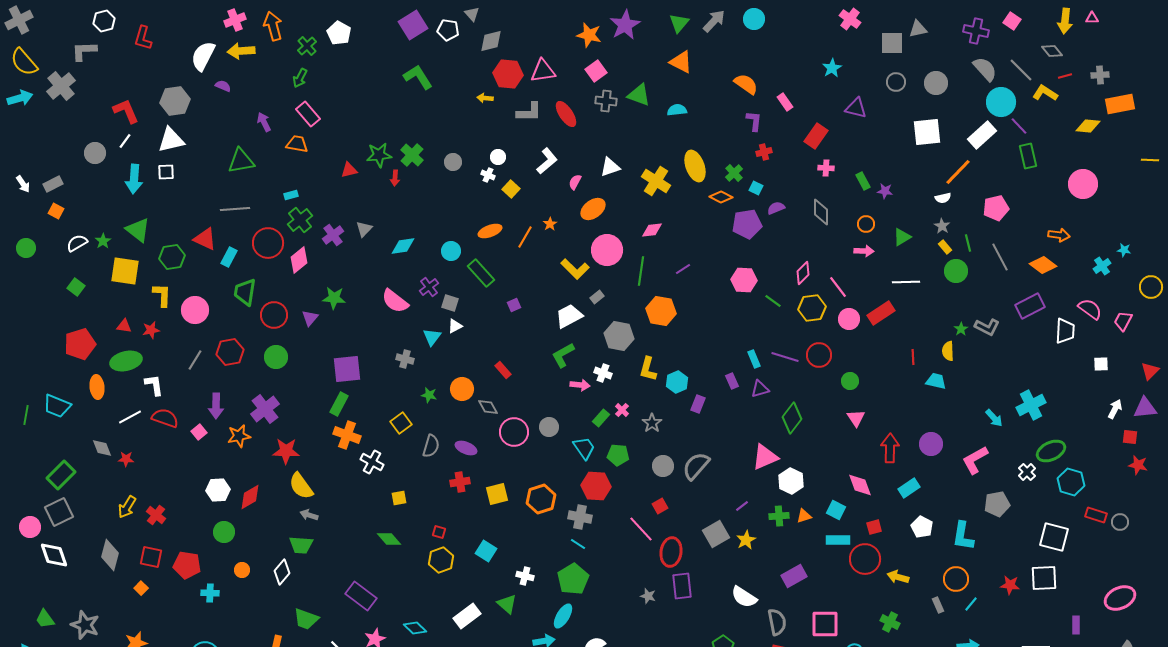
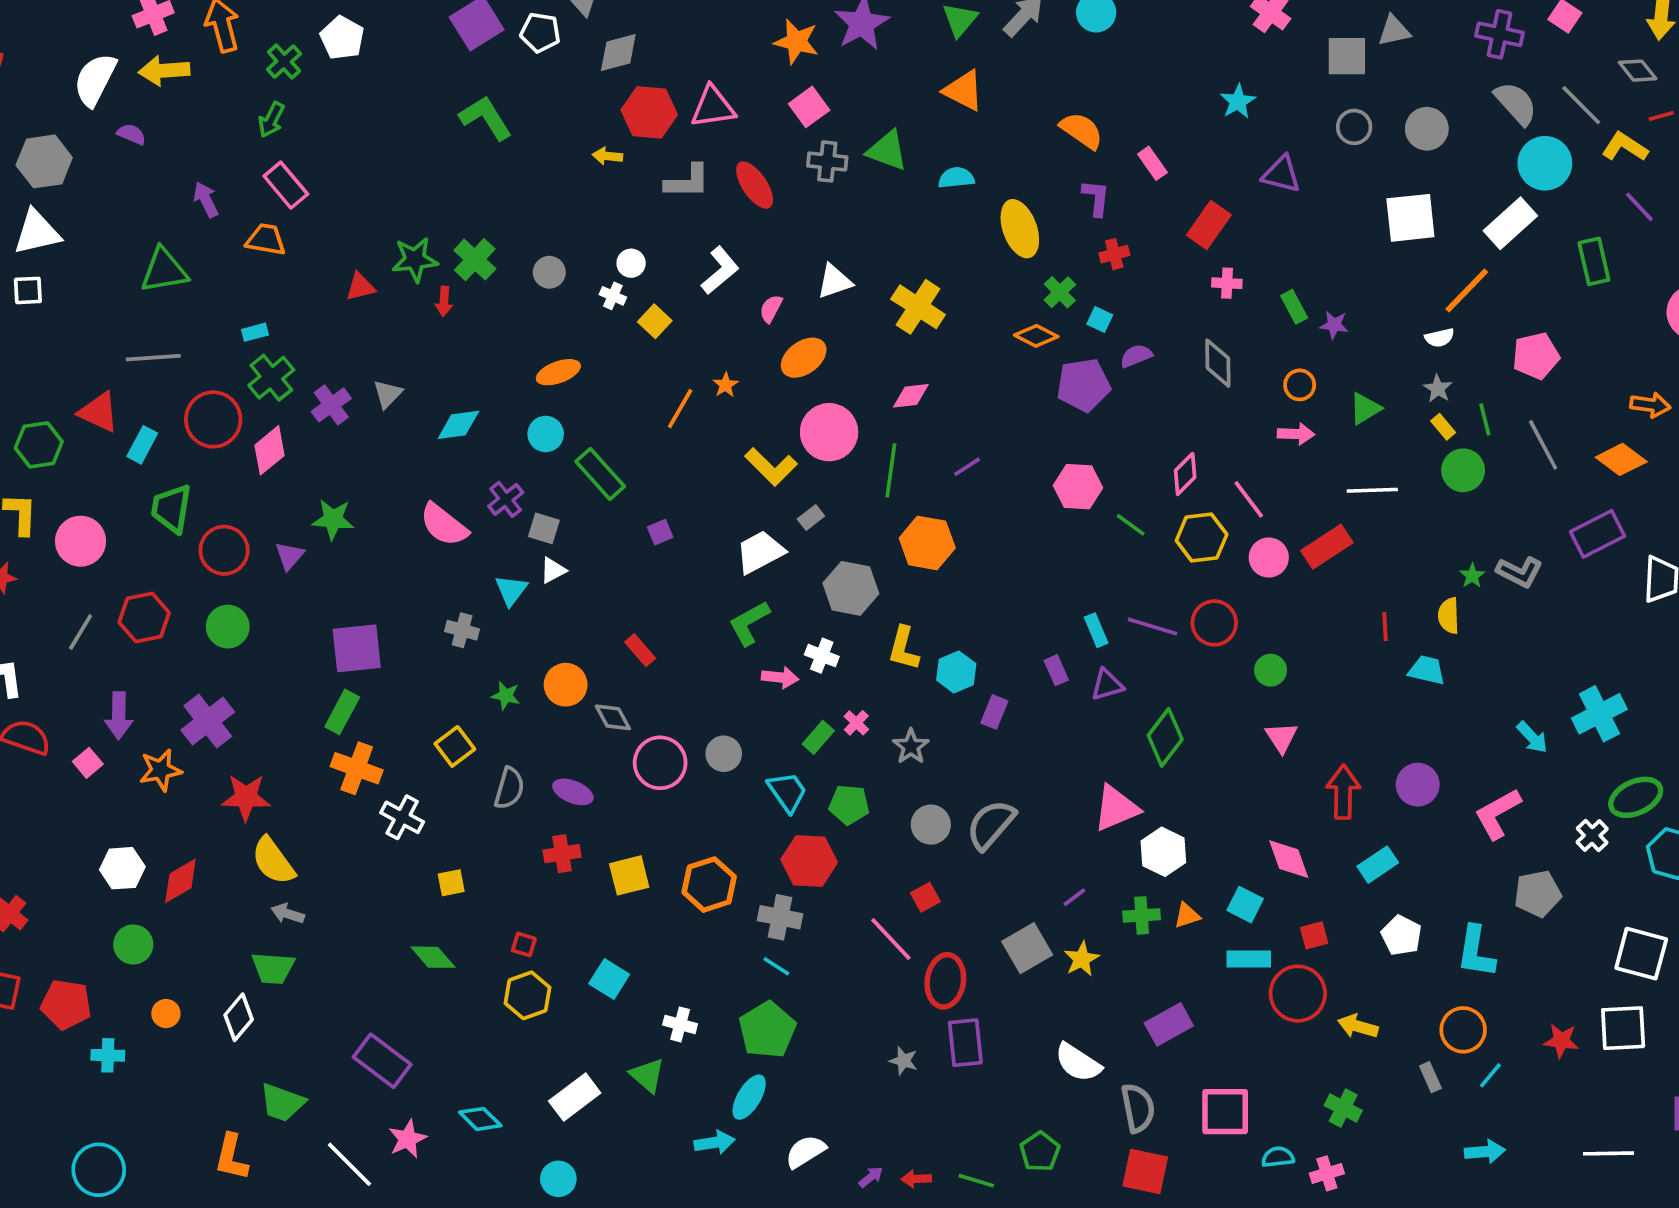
purple line: (1019, 126) -> (1639, 207), moved
yellow ellipse: (695, 166) -> (1020, 229), moved
orange ellipse: (490, 231) -> (558, 372), moved

